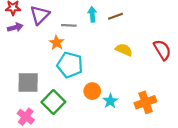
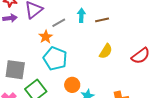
gray line: (69, 25) -> (59, 23), turned -40
yellow semicircle: (124, 50) -> (106, 51), turned 91
red semicircle: (162, 50) -> (141, 56), turned 78

